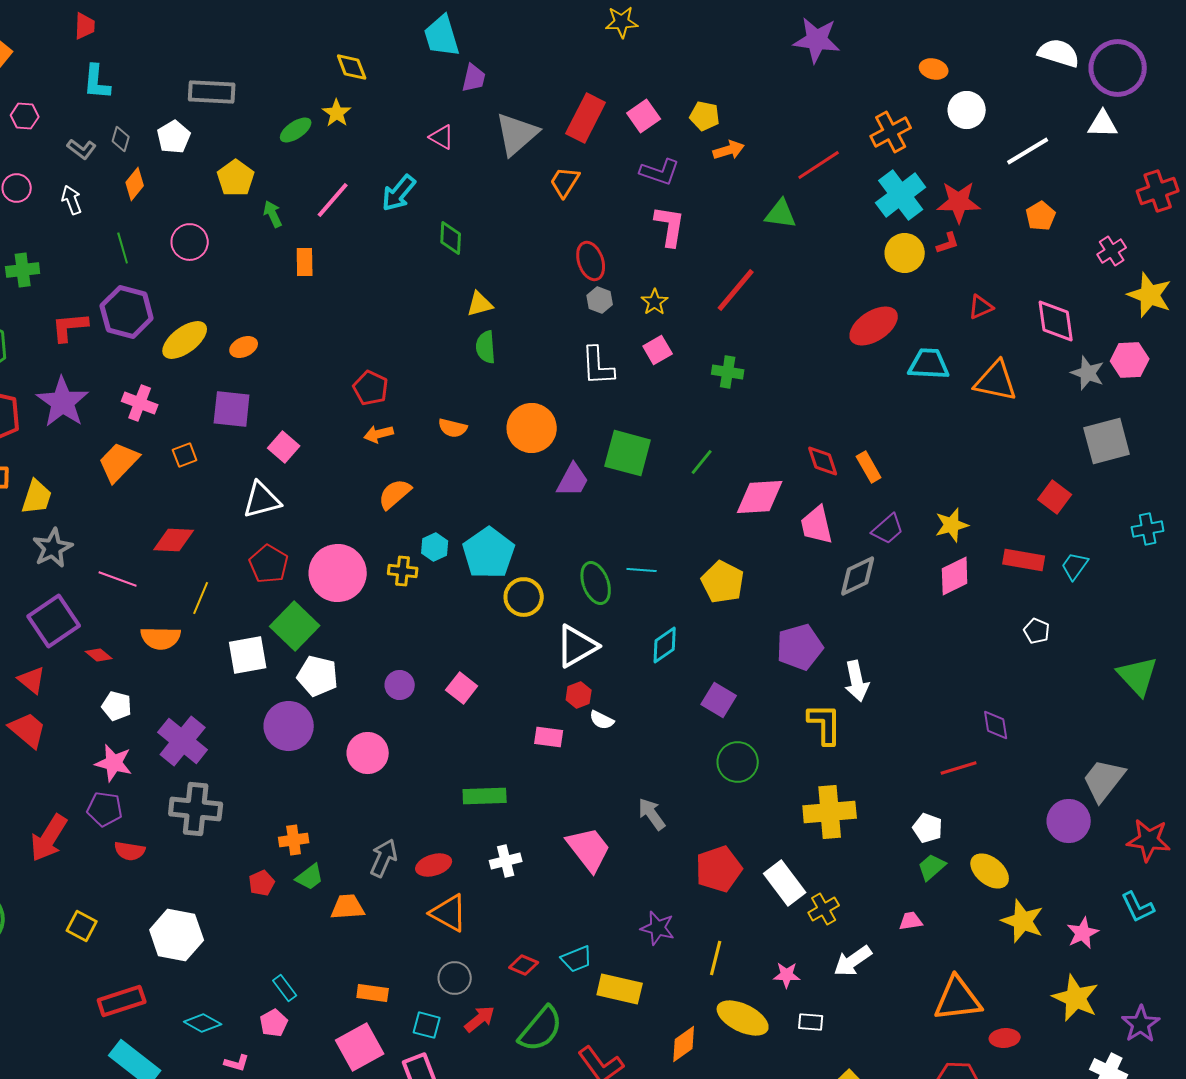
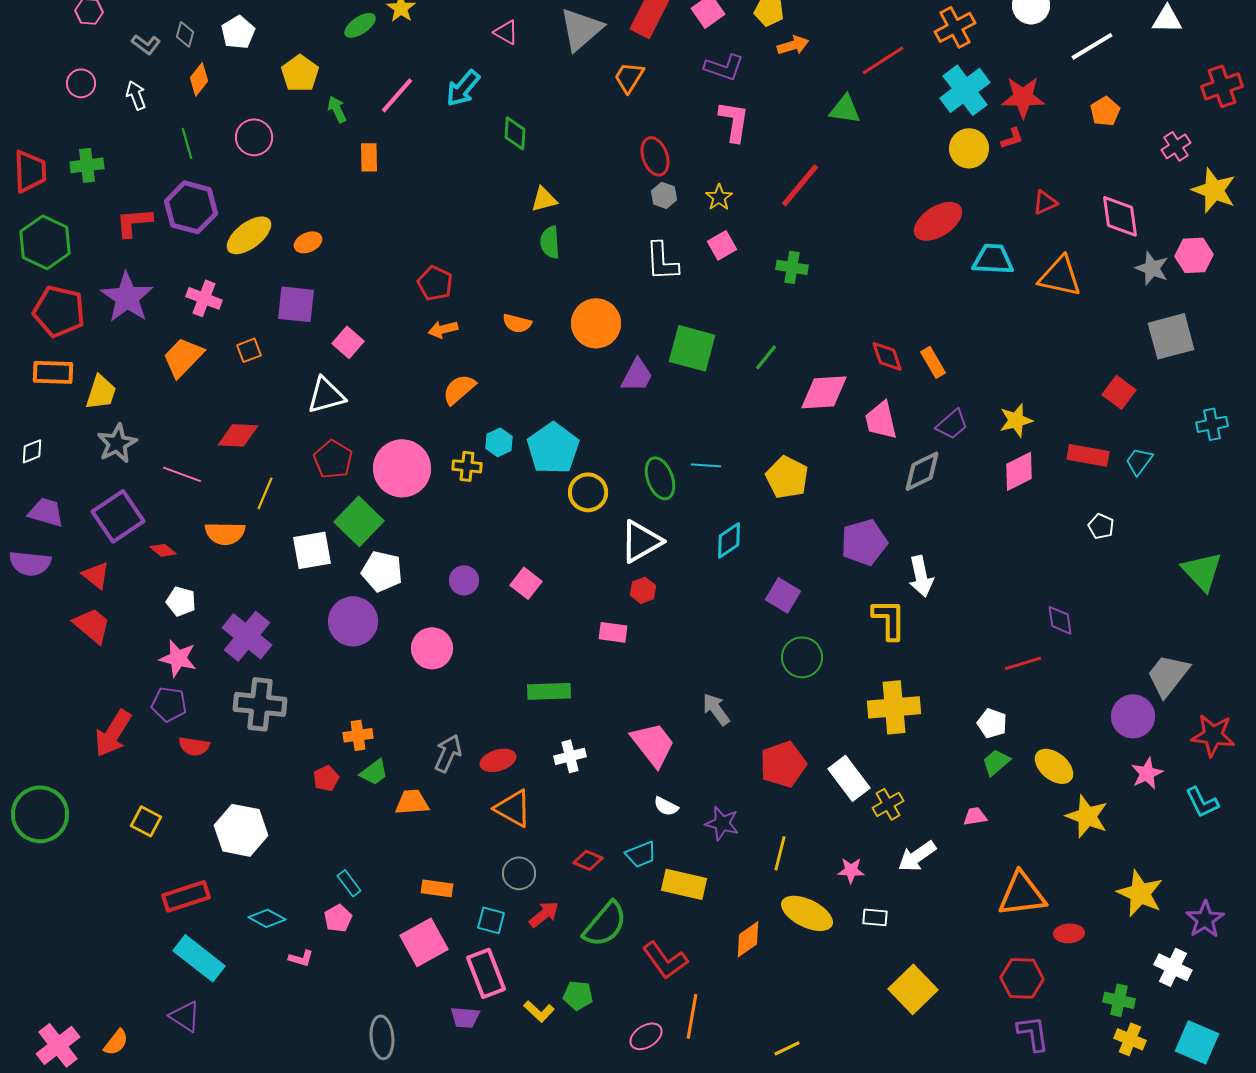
white semicircle: (602, 720) -> (666, 806), moved
pink star: (1083, 933) -> (1147, 773), moved

